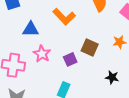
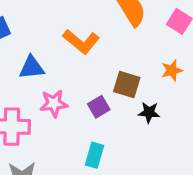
pink star: (42, 54) -> (54, 103), turned -30
black star: (112, 77) -> (149, 112), moved

